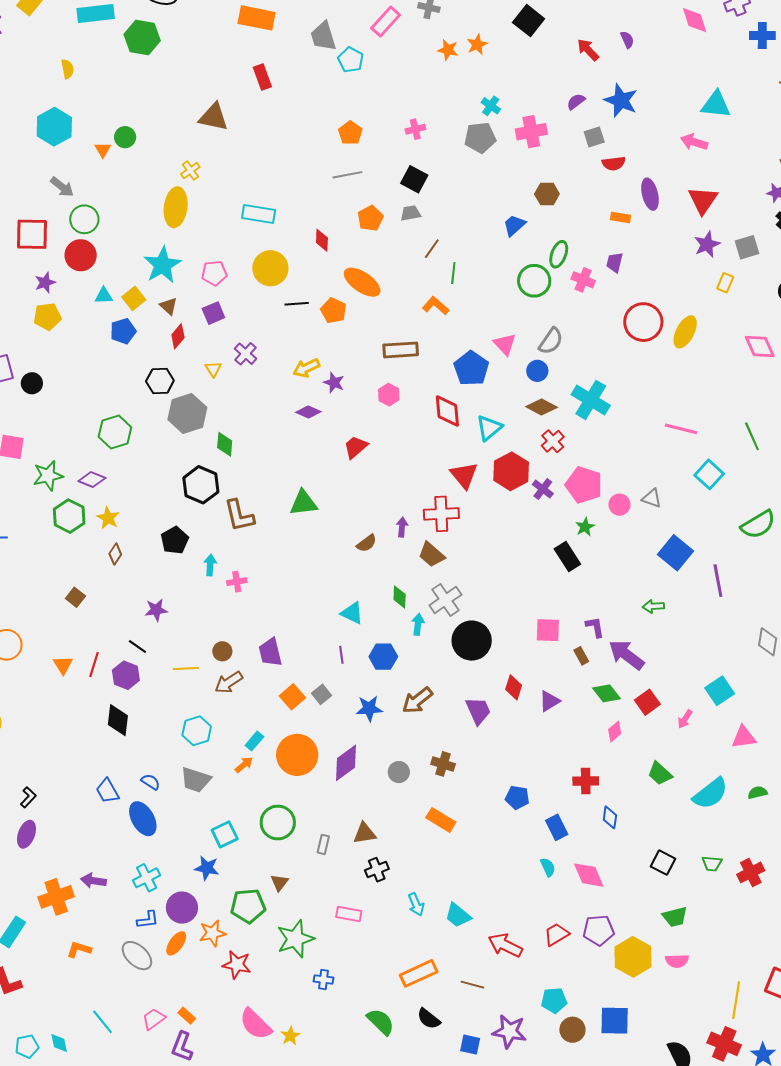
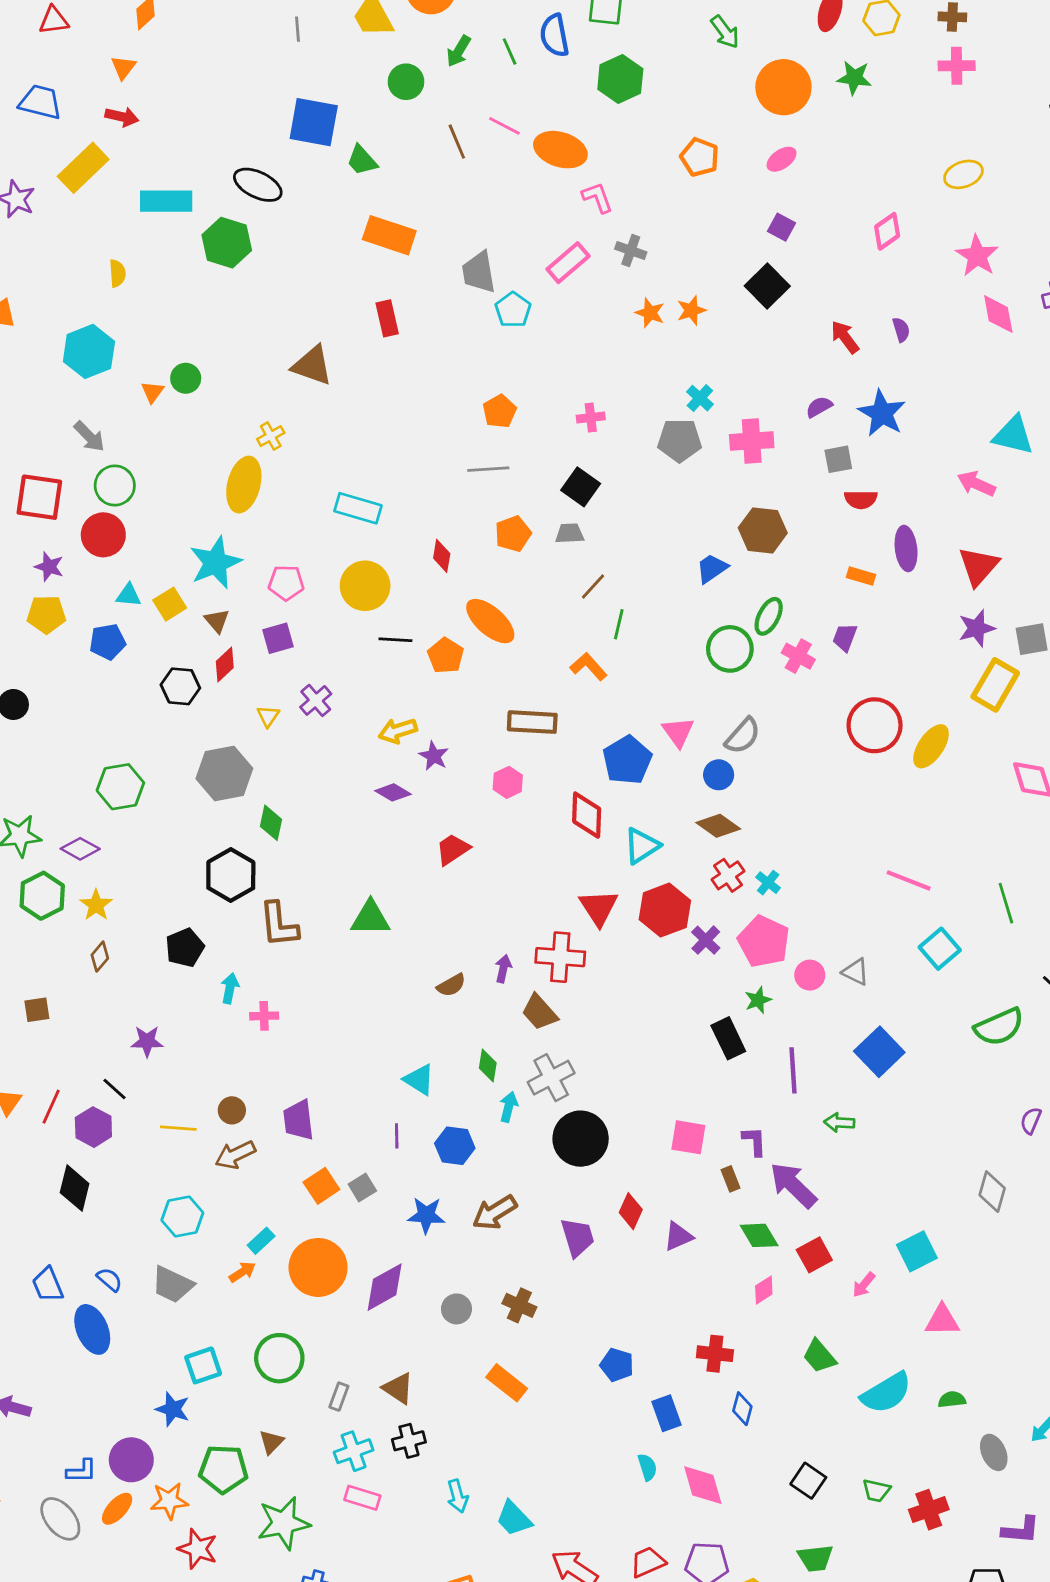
brown hexagon: (547, 194) -> (763, 530), size x1.4
purple star: (45, 283) -> (49, 567), turned 30
yellow rectangle: (725, 283) -> (995, 685), size x1.8
blue pentagon: (123, 331) -> (108, 642), moved
black hexagon: (160, 381) -> (180, 686), moved
cyan cross: (591, 400) -> (768, 883), moved, size x0.5
purple line: (718, 581) -> (793, 1070), moved
brown square: (75, 597) -> (37, 1010), turned 36
brown triangle: (365, 833) -> (398, 1388), turned 35
cyan cross: (147, 878) -> (354, 1451), moved

